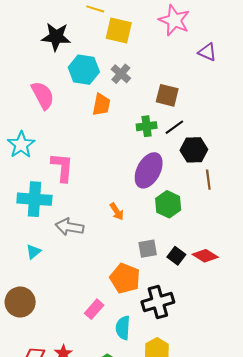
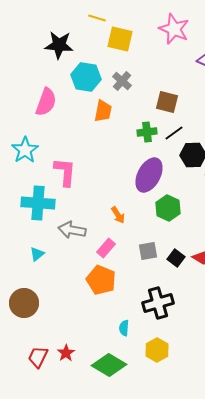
pink semicircle: (43, 95) -> (46, 102), turned 48
orange pentagon: (125, 278) -> (101, 280), moved
pink rectangle: (94, 309) -> (106, 248), moved
cyan semicircle: (123, 328) -> (124, 328), size x0.7

